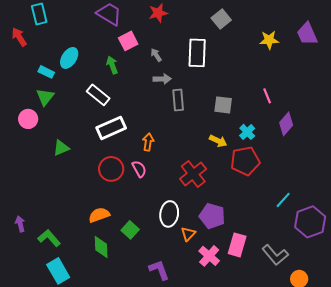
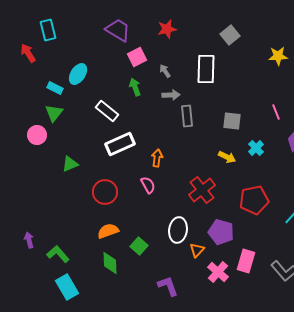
green arrow: (112, 65) -> (135, 87), moved
red pentagon: (245, 161) -> (254, 200), moved
red circle: (111, 169) -> (105, 192), moved

